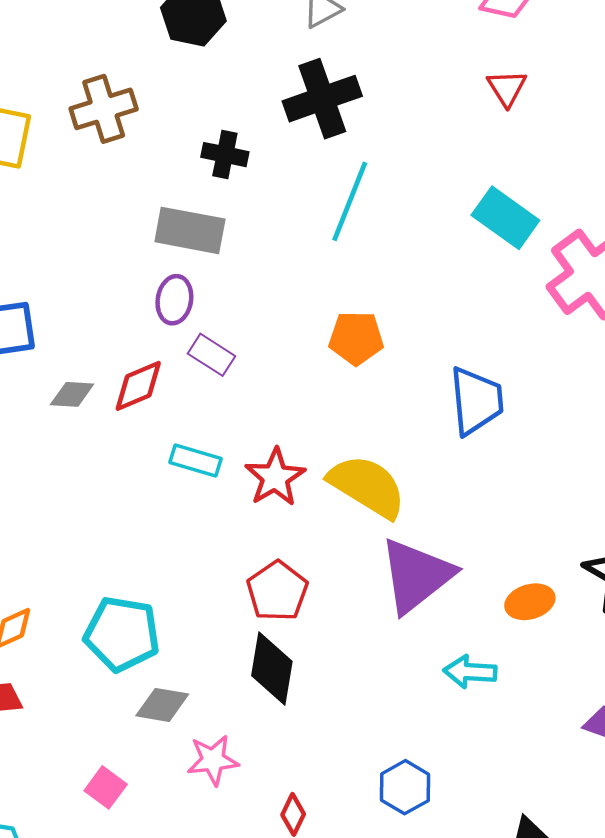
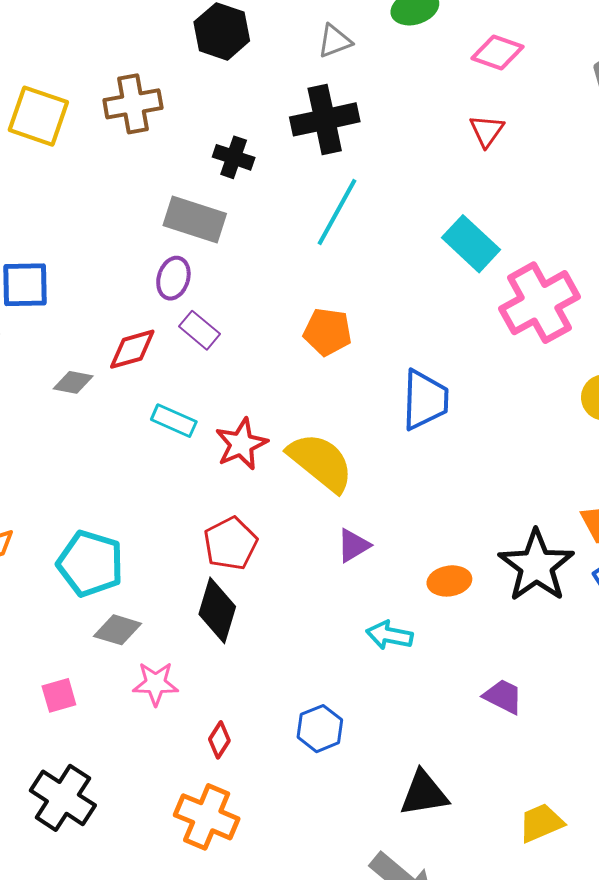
gray diamond: (72, 394) -> (73, 382), moved
purple triangle: (416, 576) -> (353, 545), size x0.5
pink square: (106, 787) -> (59, 695), turned 30

